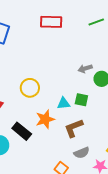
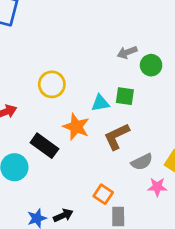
orange star: (45, 119) -> (76, 127), turned -30
gray semicircle: (82, 153) -> (142, 162), moved

